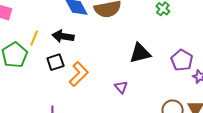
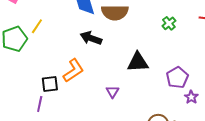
black arrow: (63, 36) -> (91, 38), moved
black square: (55, 62) -> (50, 84), moved

